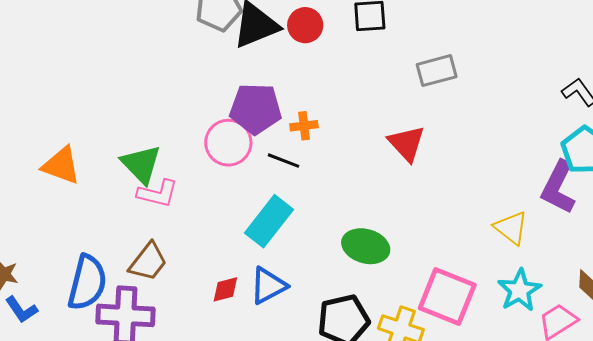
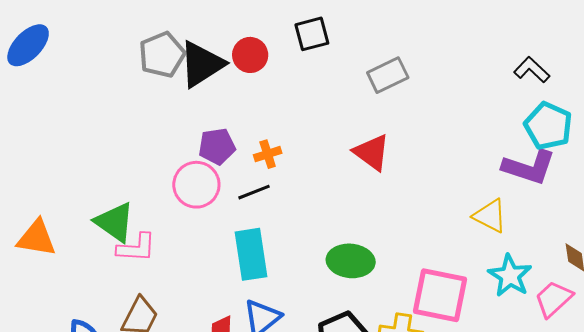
purple pentagon: (256, 109) -> (217, 146), size x0.7
black line: (284, 161) -> (254, 192), turned -32
purple L-shape: (558, 187) -> (529, 167), turned -88
cyan rectangle: (269, 221) -> (251, 254), turned -36

